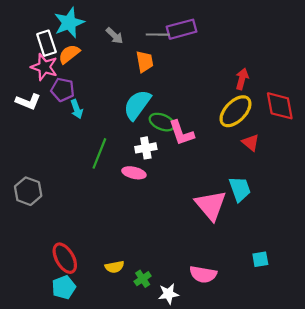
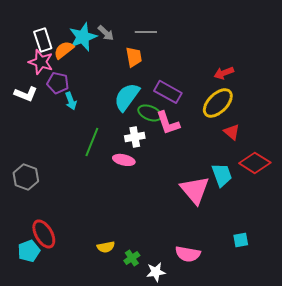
cyan star: (69, 23) -> (83, 37), moved
purple rectangle: (181, 29) -> (168, 92), moved, turned 44
red arrow: (242, 79) -> (224, 73), turned -126
red diamond: (280, 106) -> (255, 163), moved, turned -48
red ellipse: (65, 258) -> (44, 234), moved
cyan pentagon: (64, 287) -> (29, 251), moved

